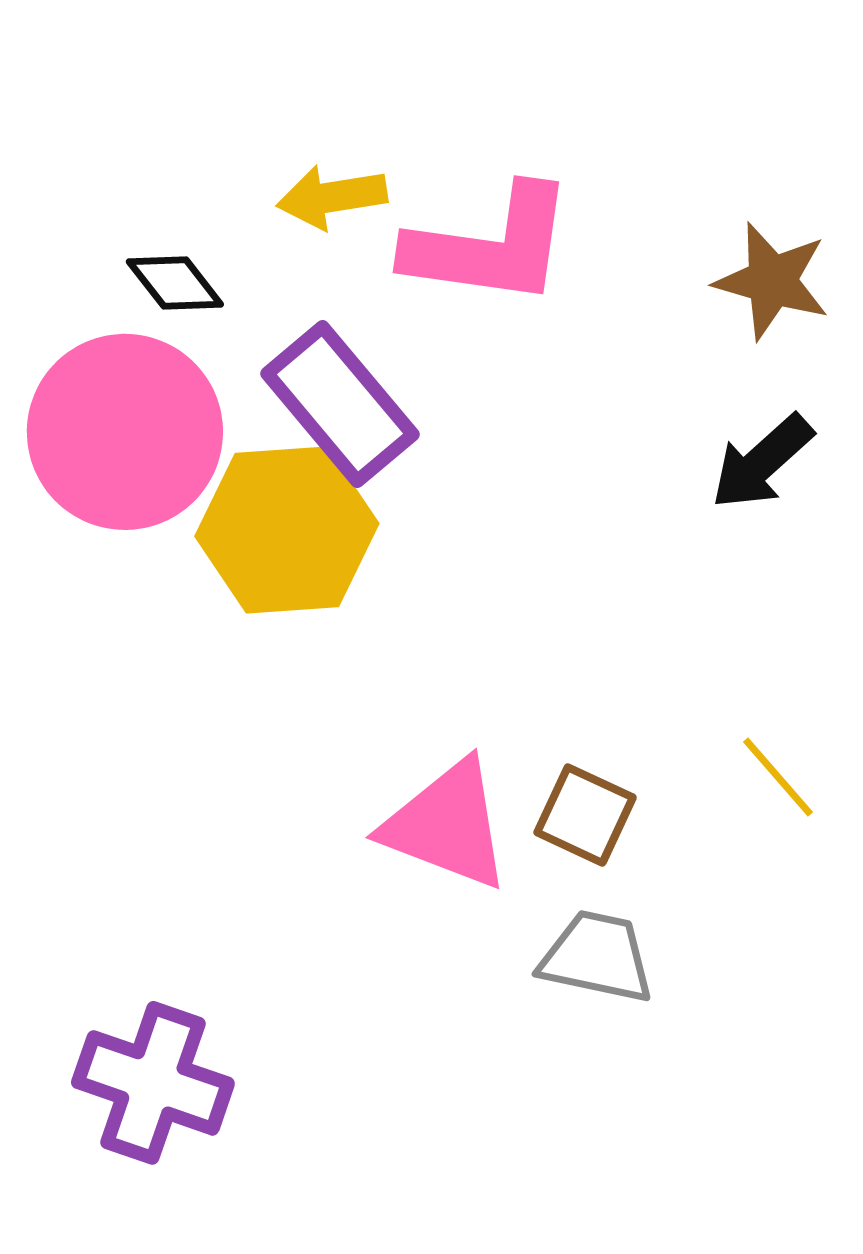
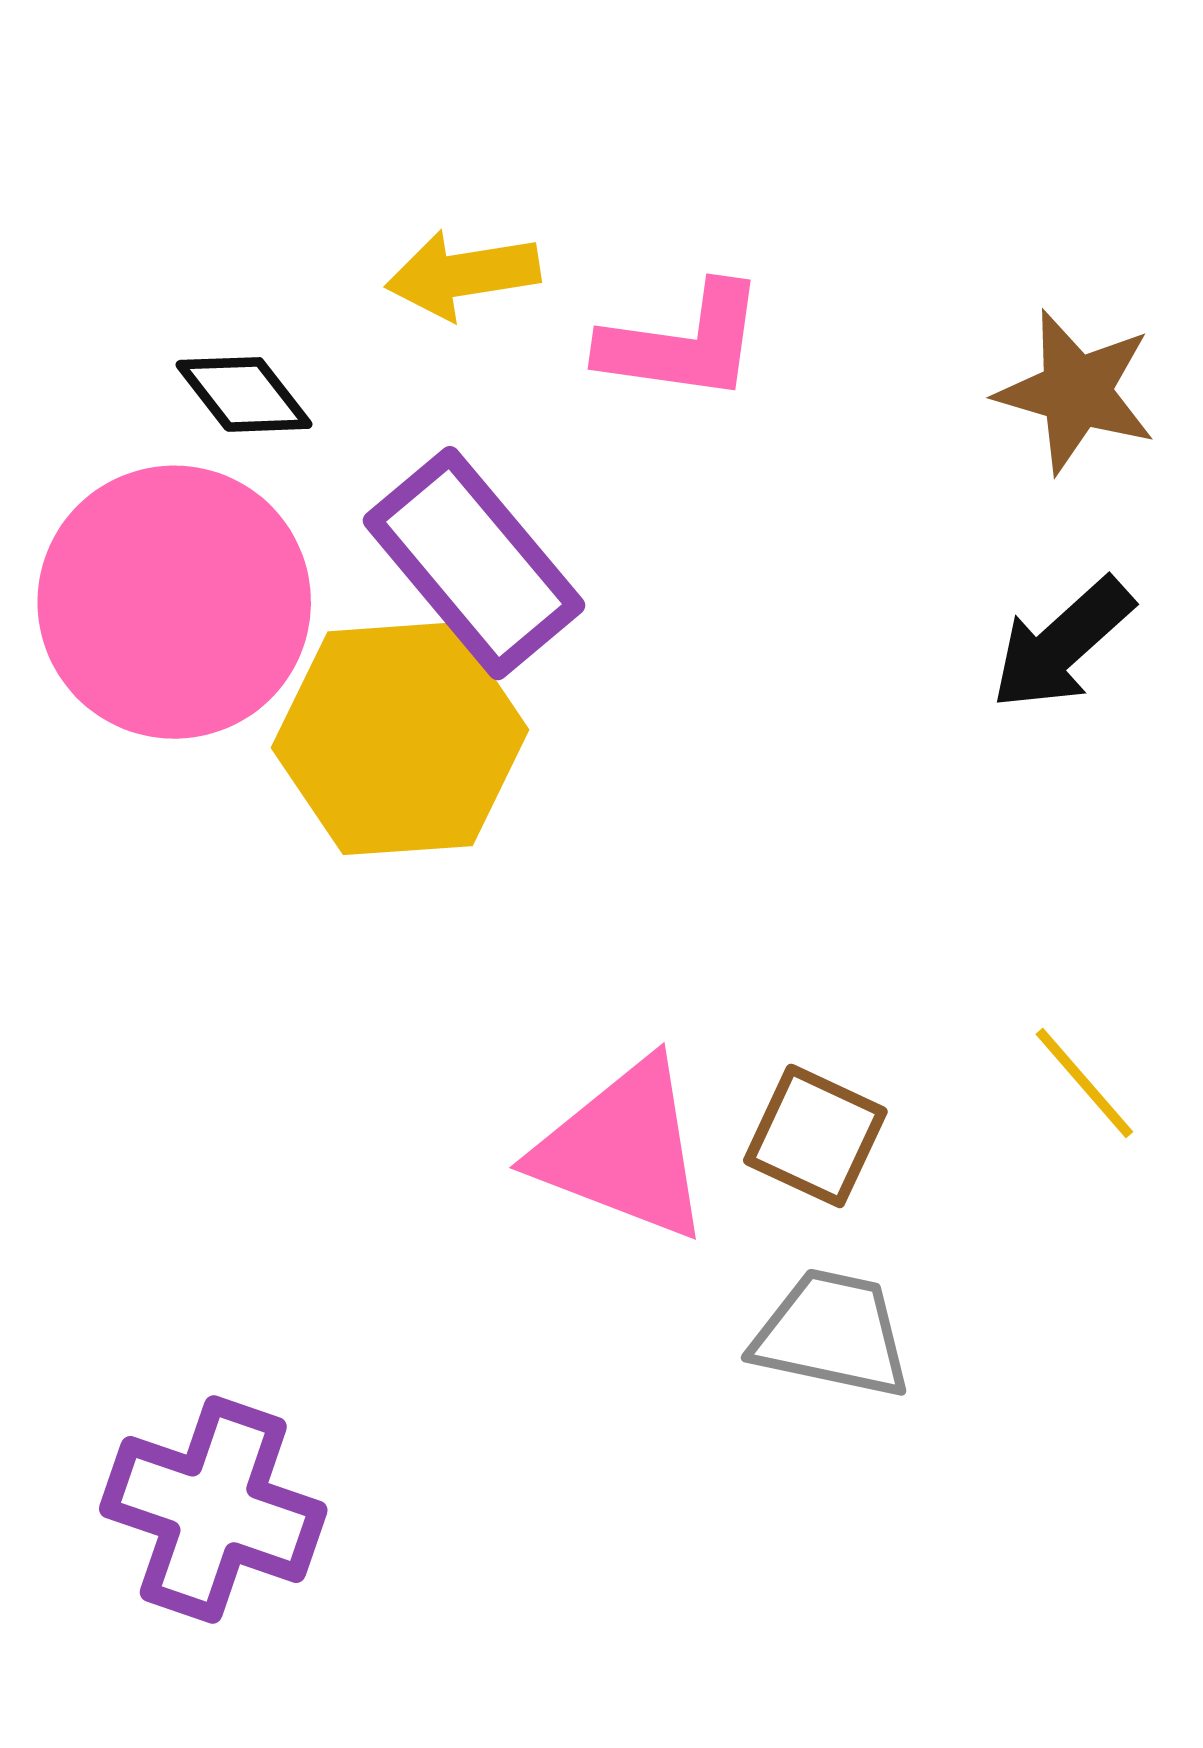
pink L-shape: (490, 246) -> (683, 343), size x0.7

